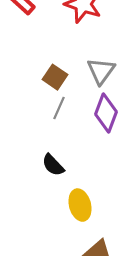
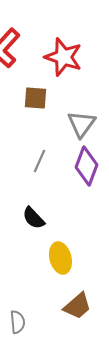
brown square: (55, 77) -> (35, 98), moved, turned -30

